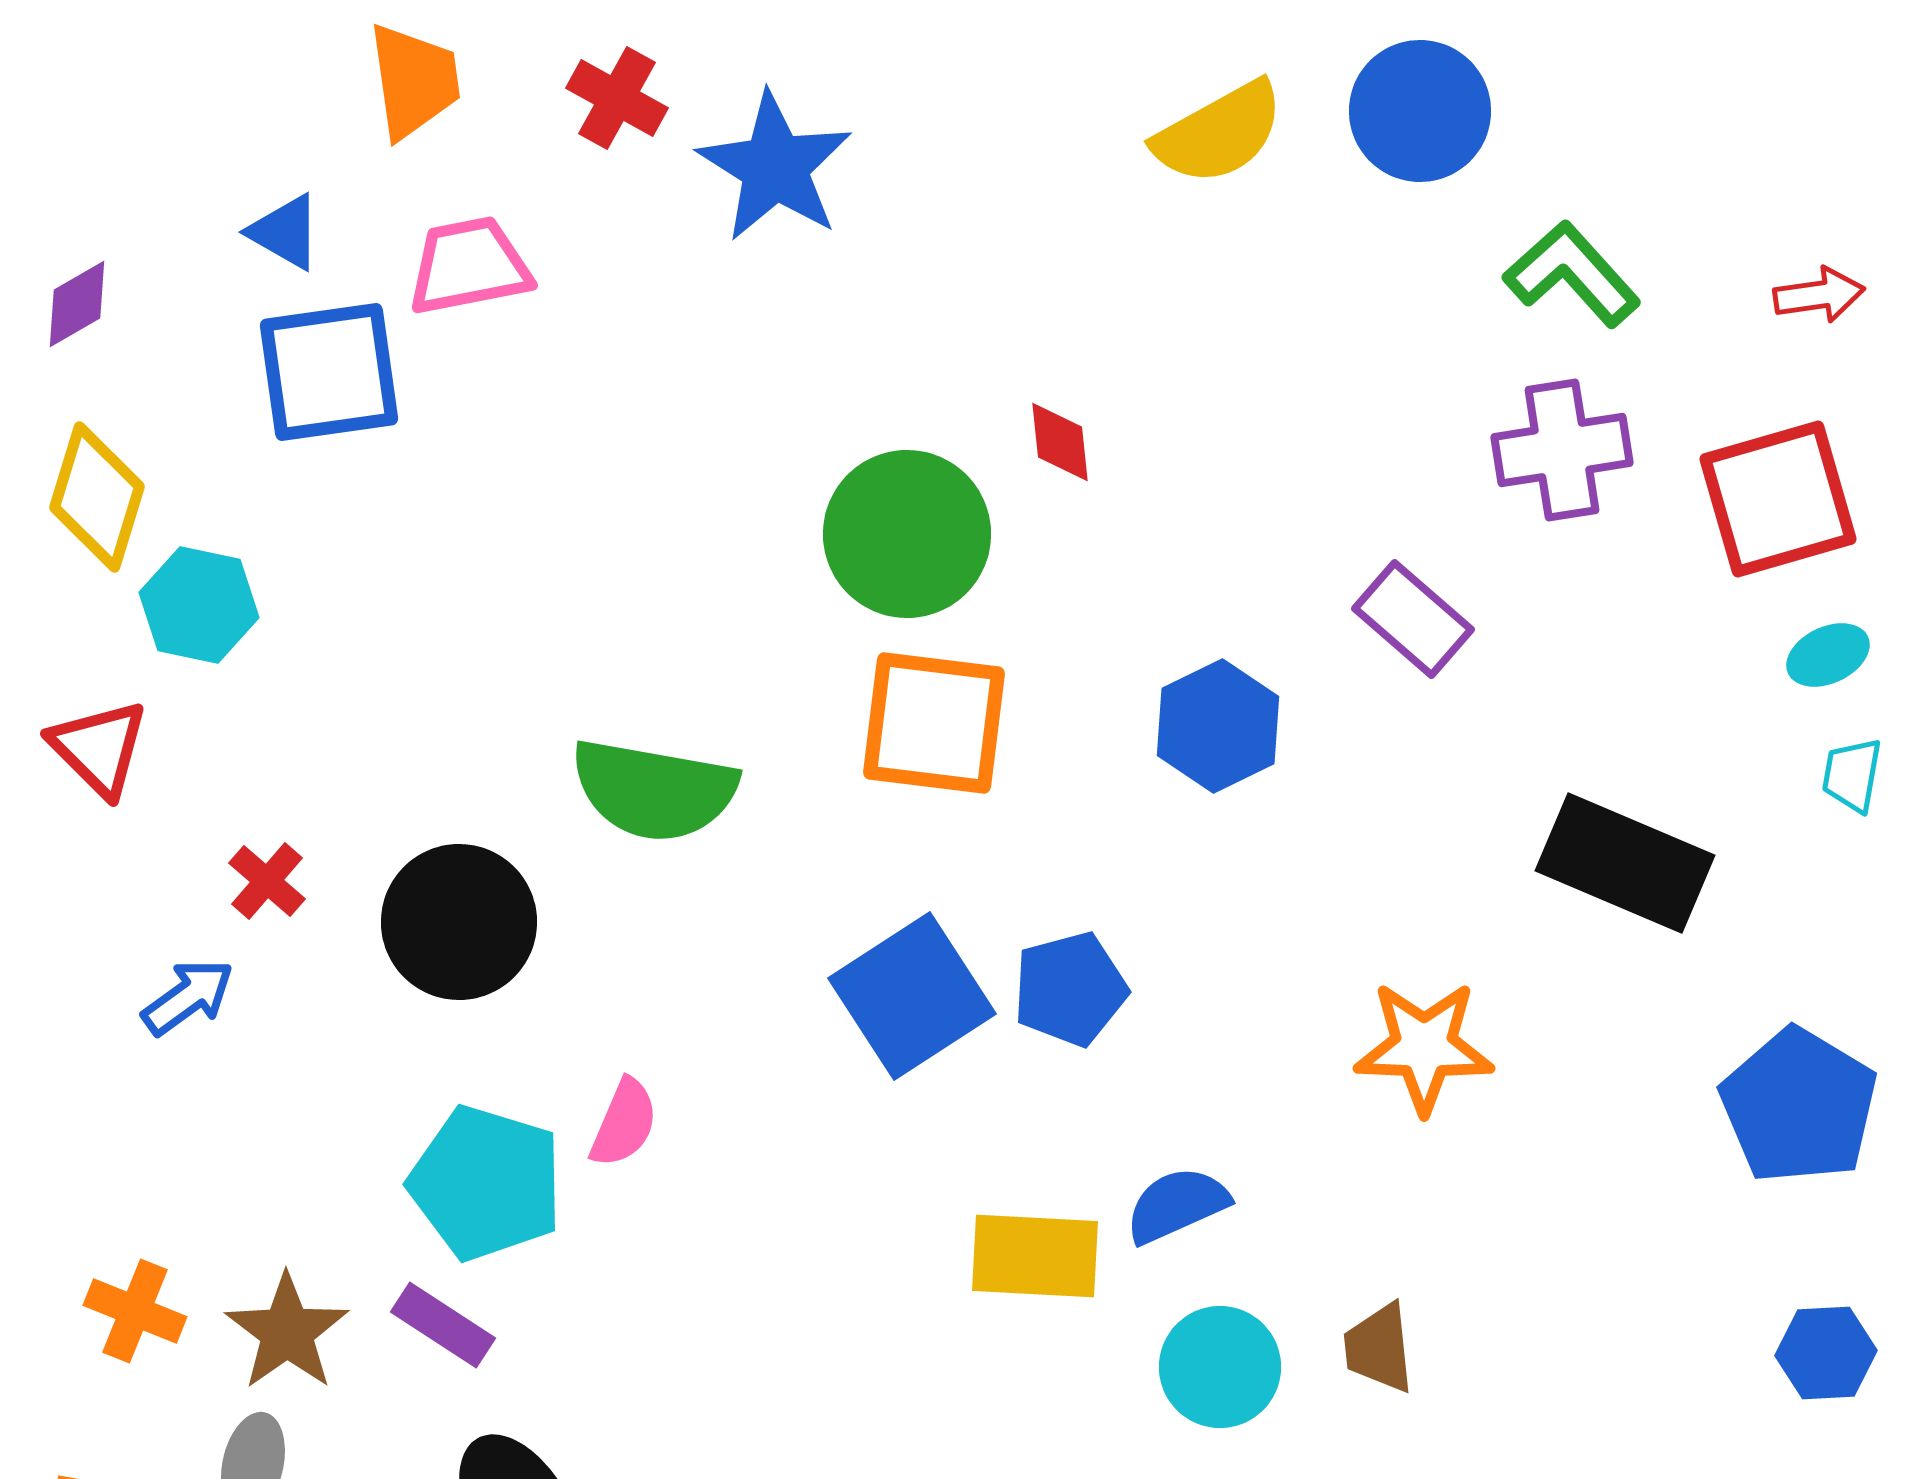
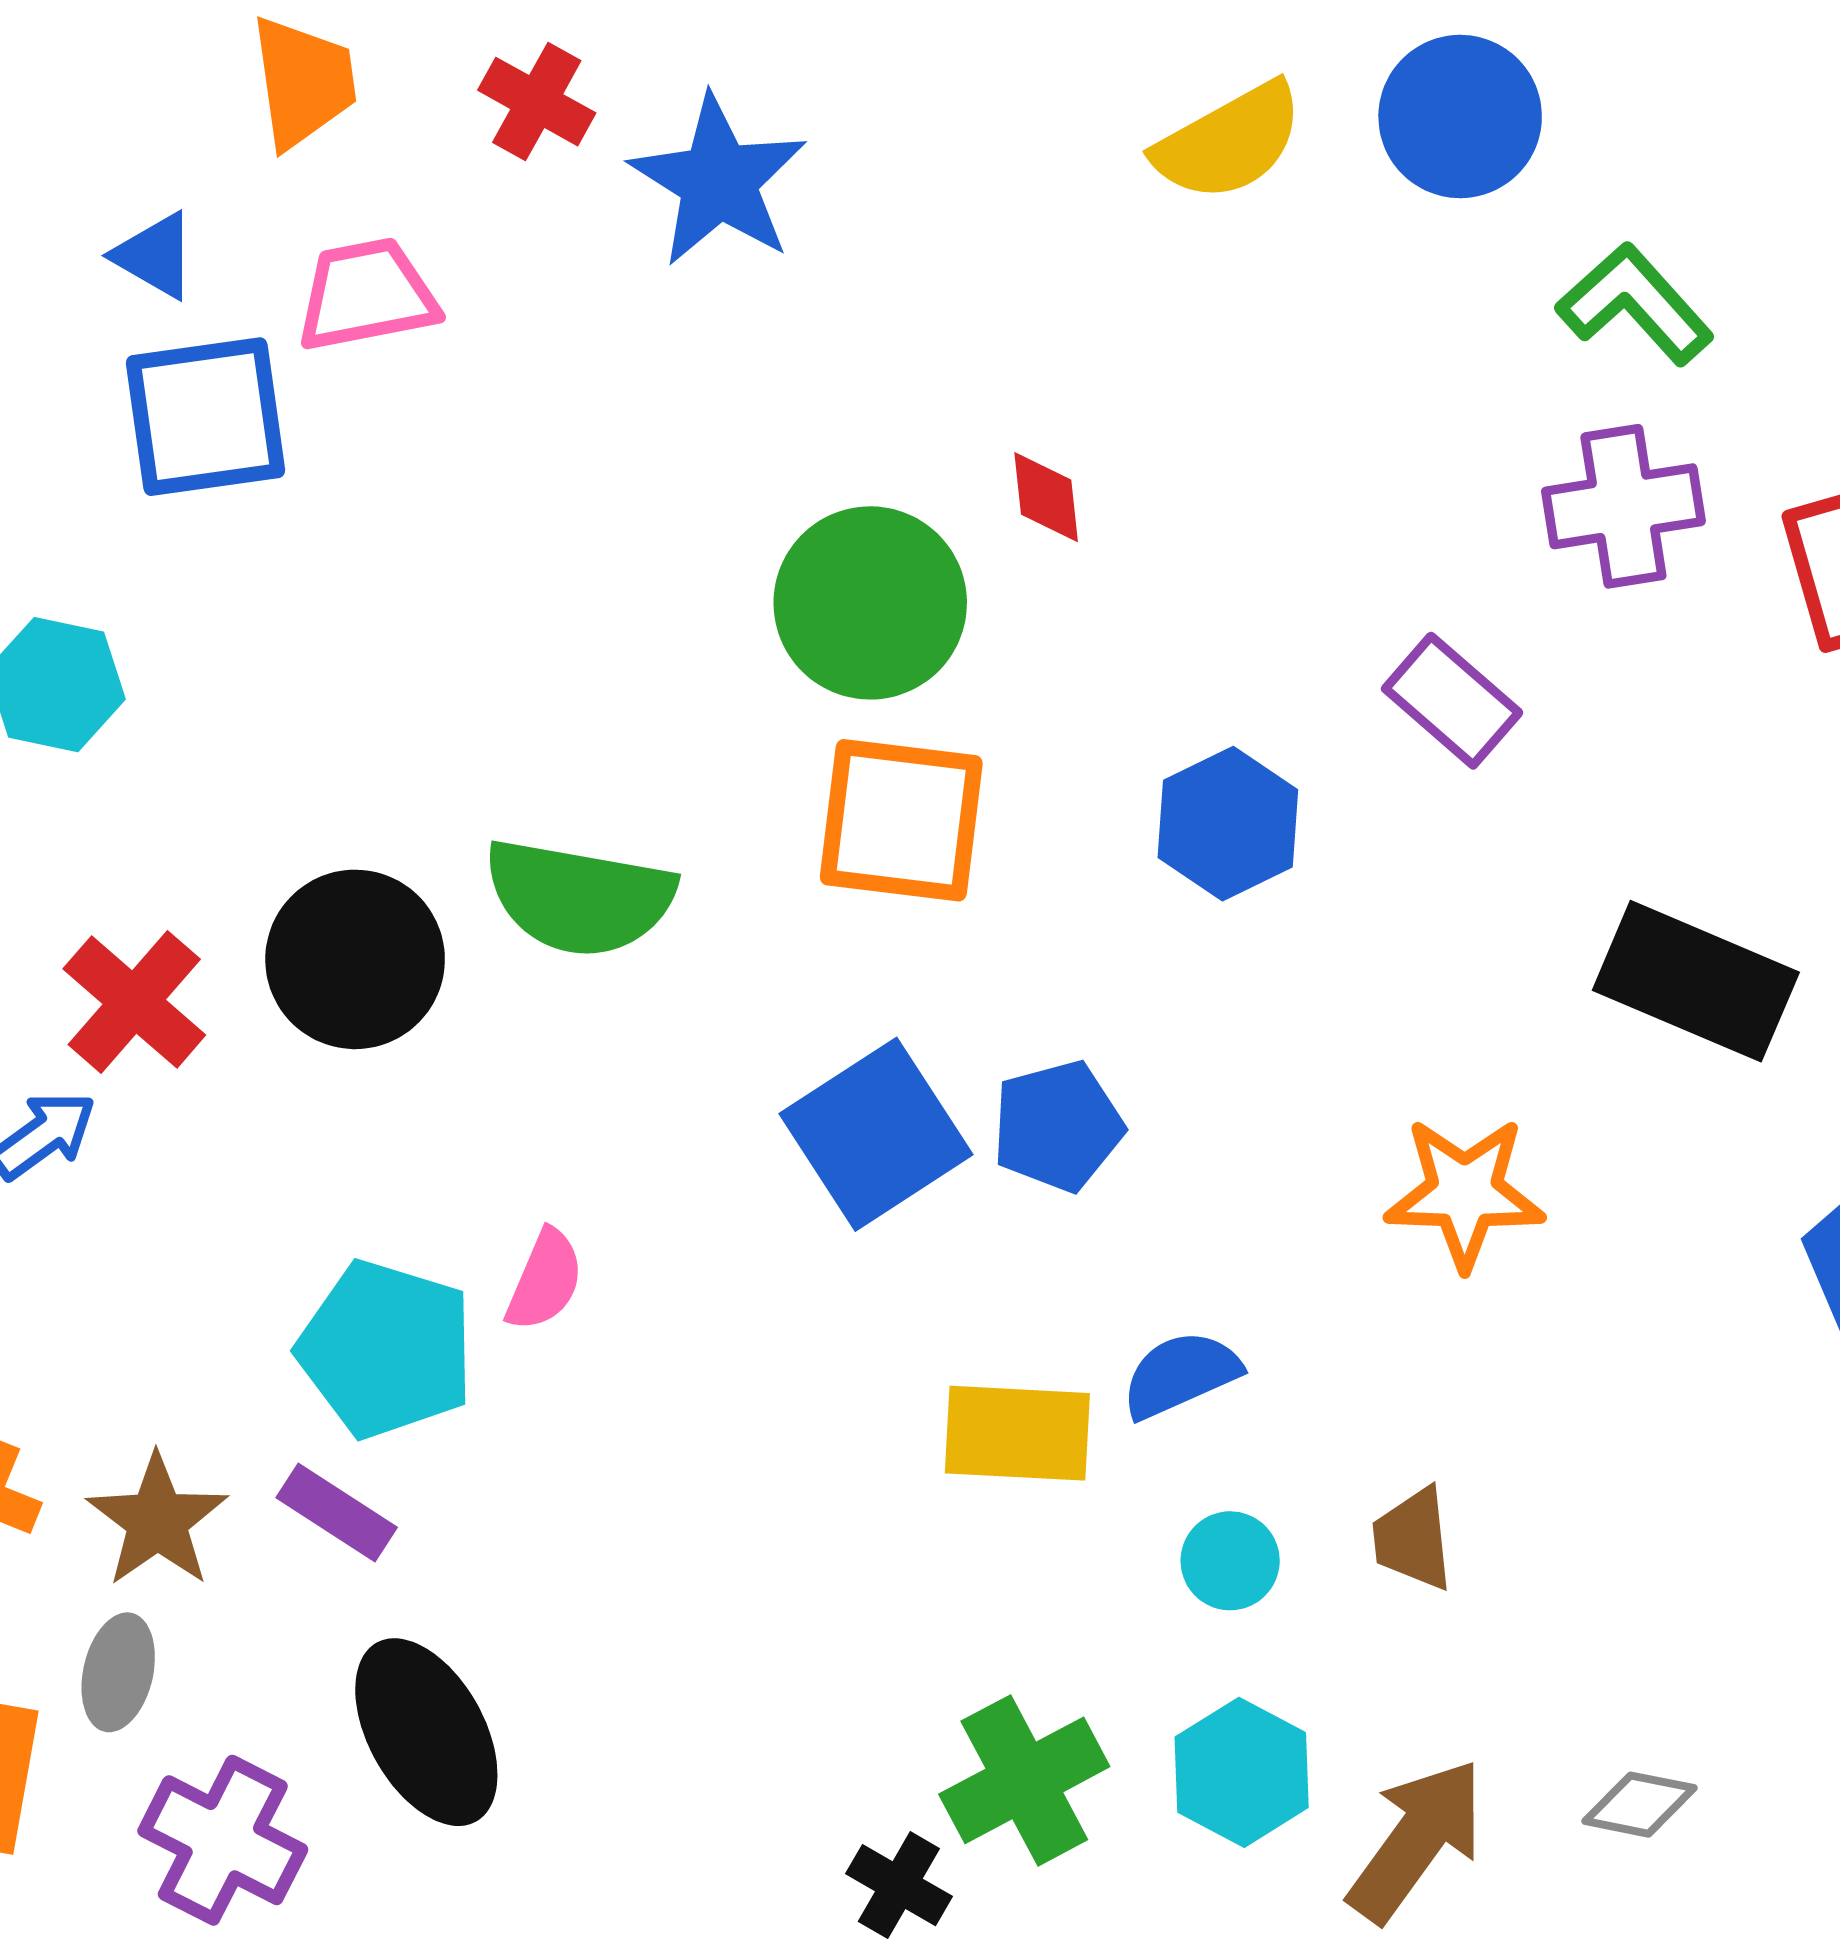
red cross: (267, 881) -> (134, 1002), size x1.6
black circle: (459, 922) -> (355, 959), moved
cyan circle: (1220, 1367) -> (1230, 1561), size x0.7

